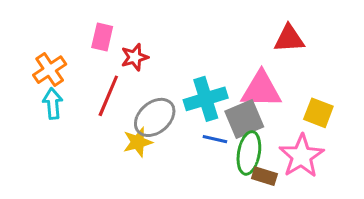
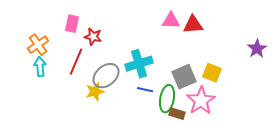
red star: (135, 57) -> (93, 37), turned 30
pink triangle: (261, 90) -> (171, 21), moved, size x0.7
gray square: (244, 119) -> (184, 77), moved

